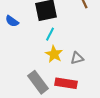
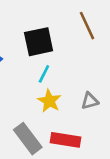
gray triangle: (77, 58) -> (90, 101), moved

